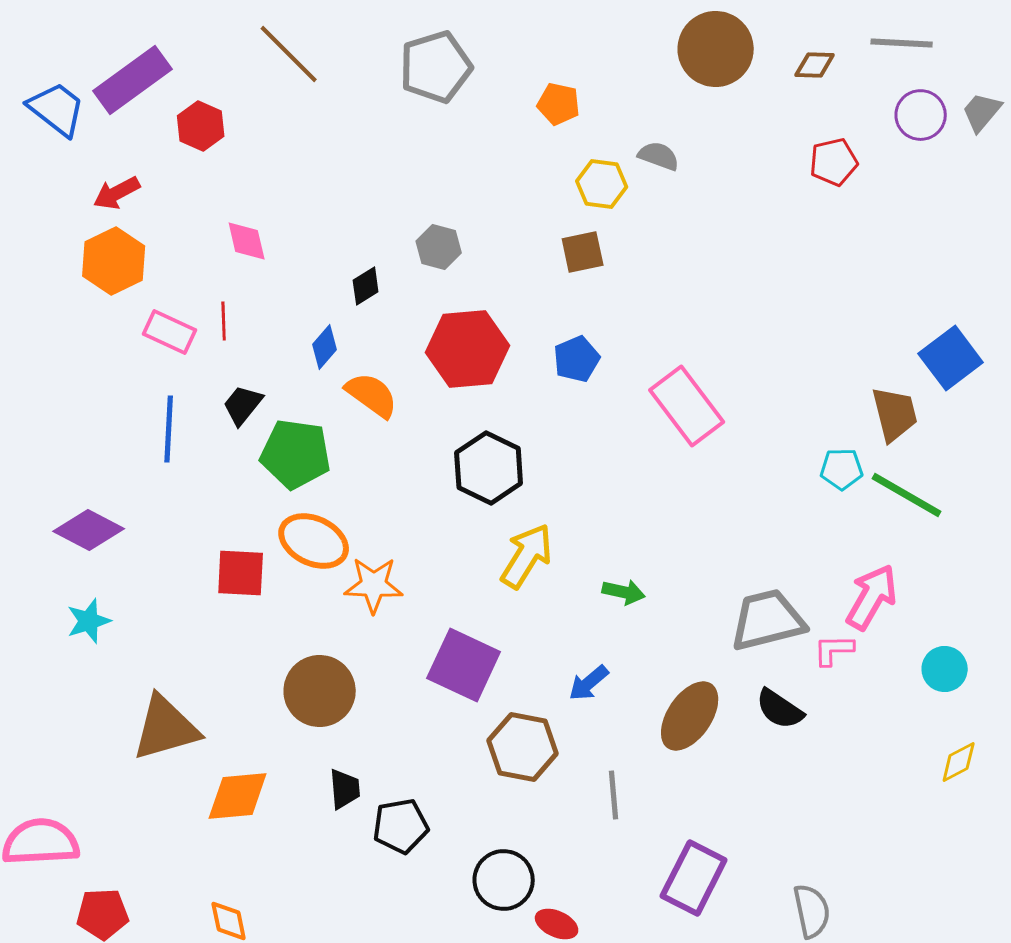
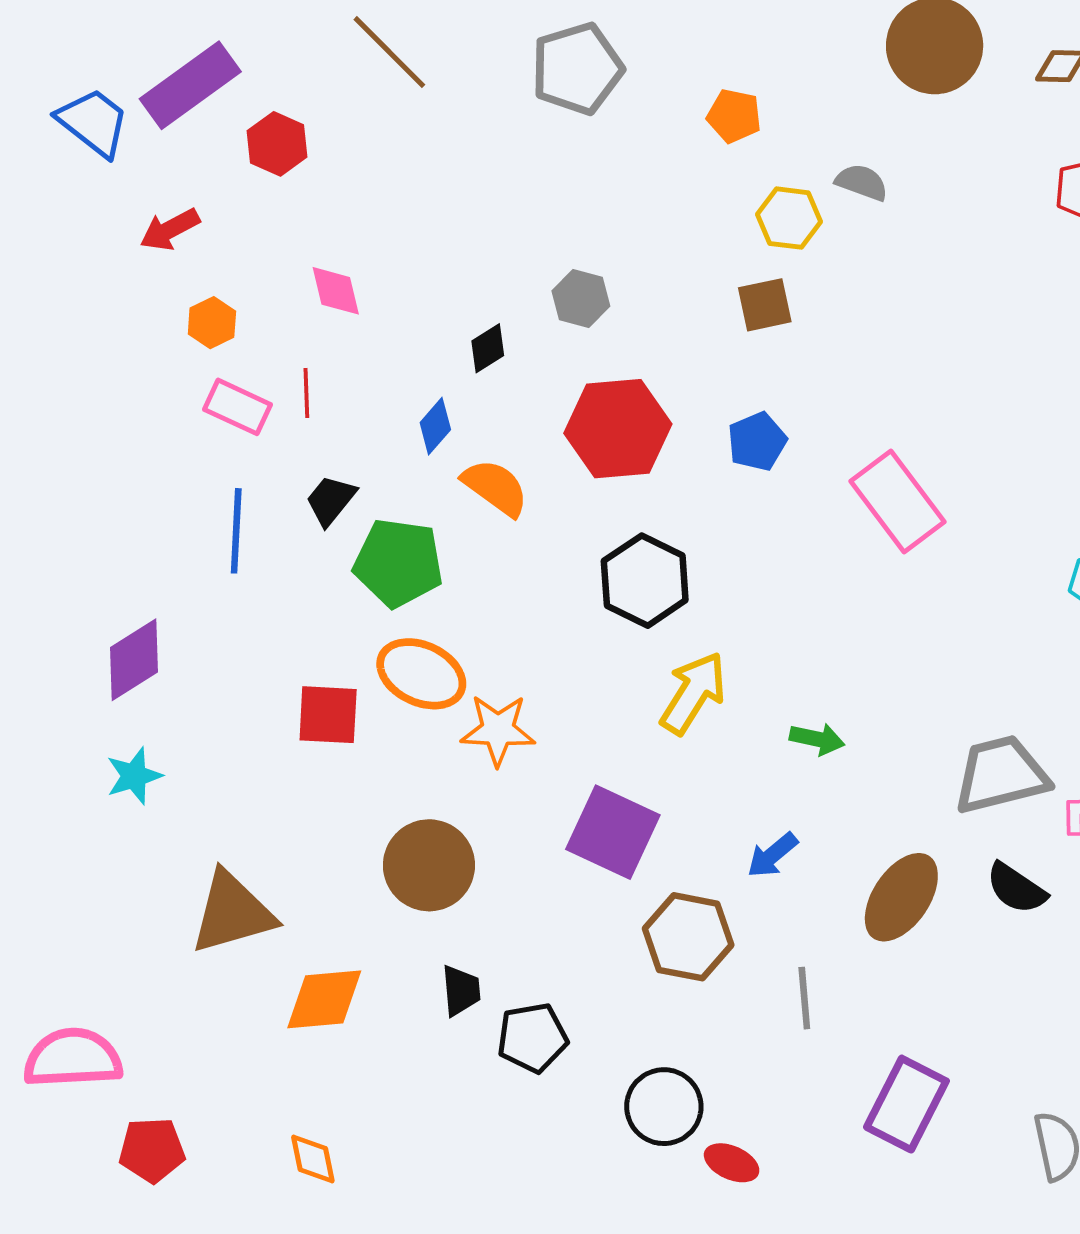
orange hexagon: (114, 261) -> (212, 323), moved, size x0.6
purple diamond: (89, 530) -> (134, 660), turned -60

